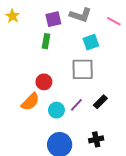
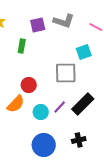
green rectangle: (46, 41) -> (22, 46), moved
cyan square: (91, 42) -> (84, 52), moved
black rectangle: (100, 102) -> (83, 104), size x1.6

